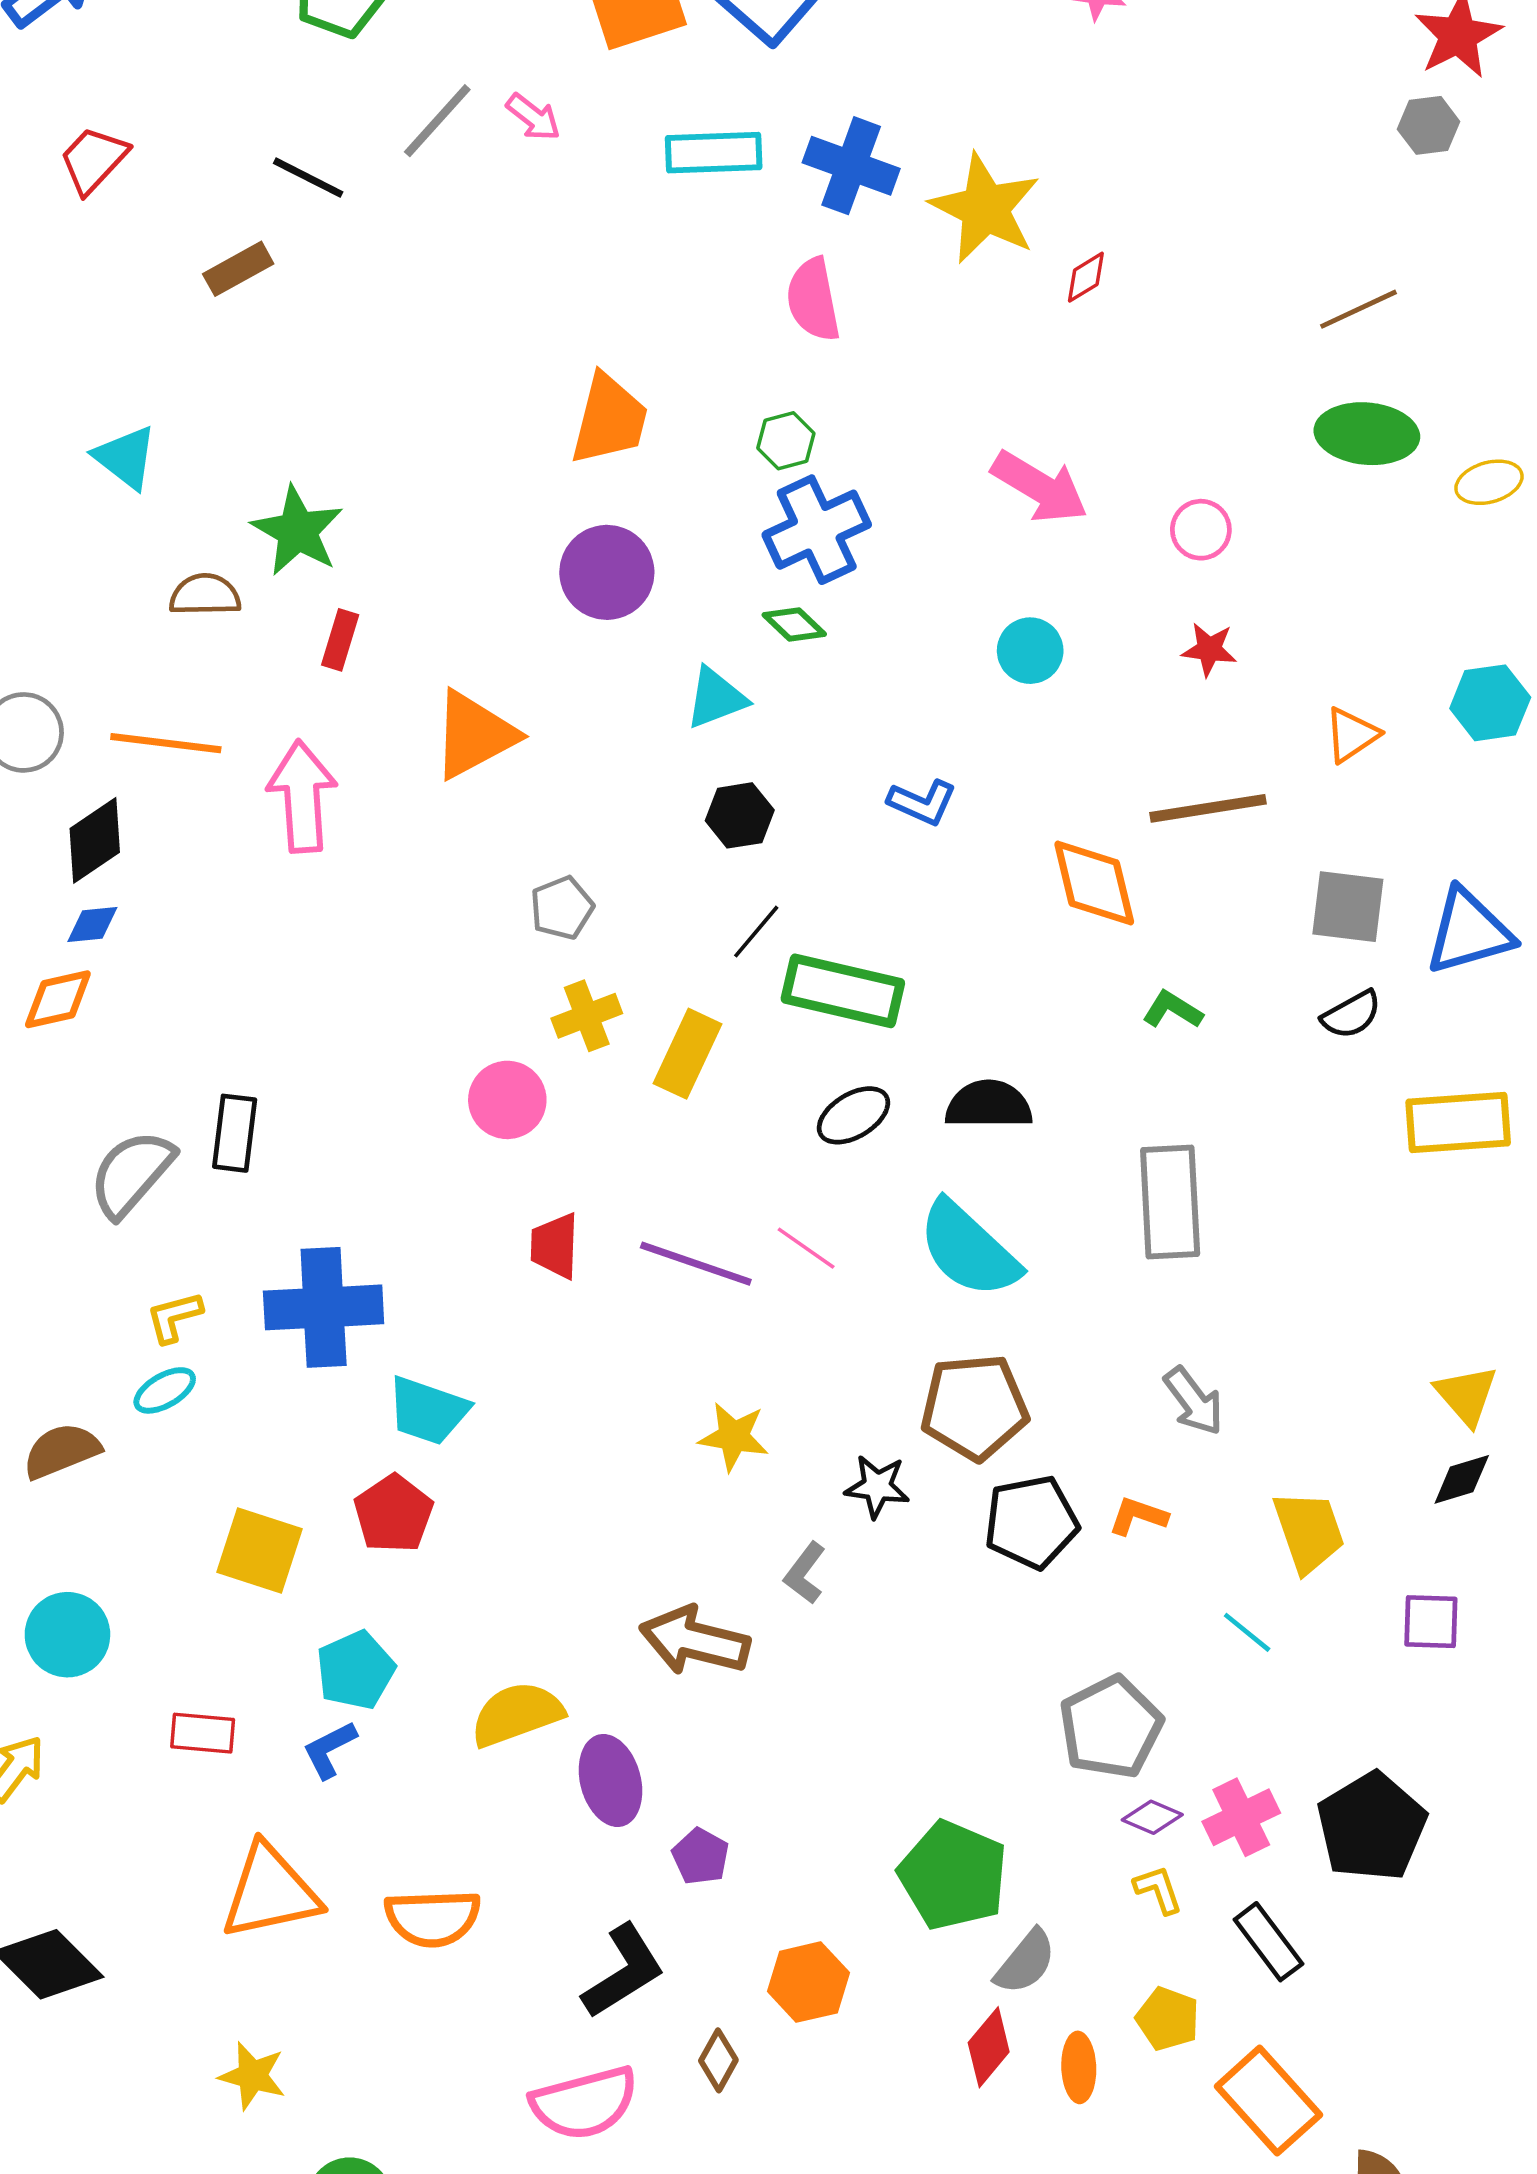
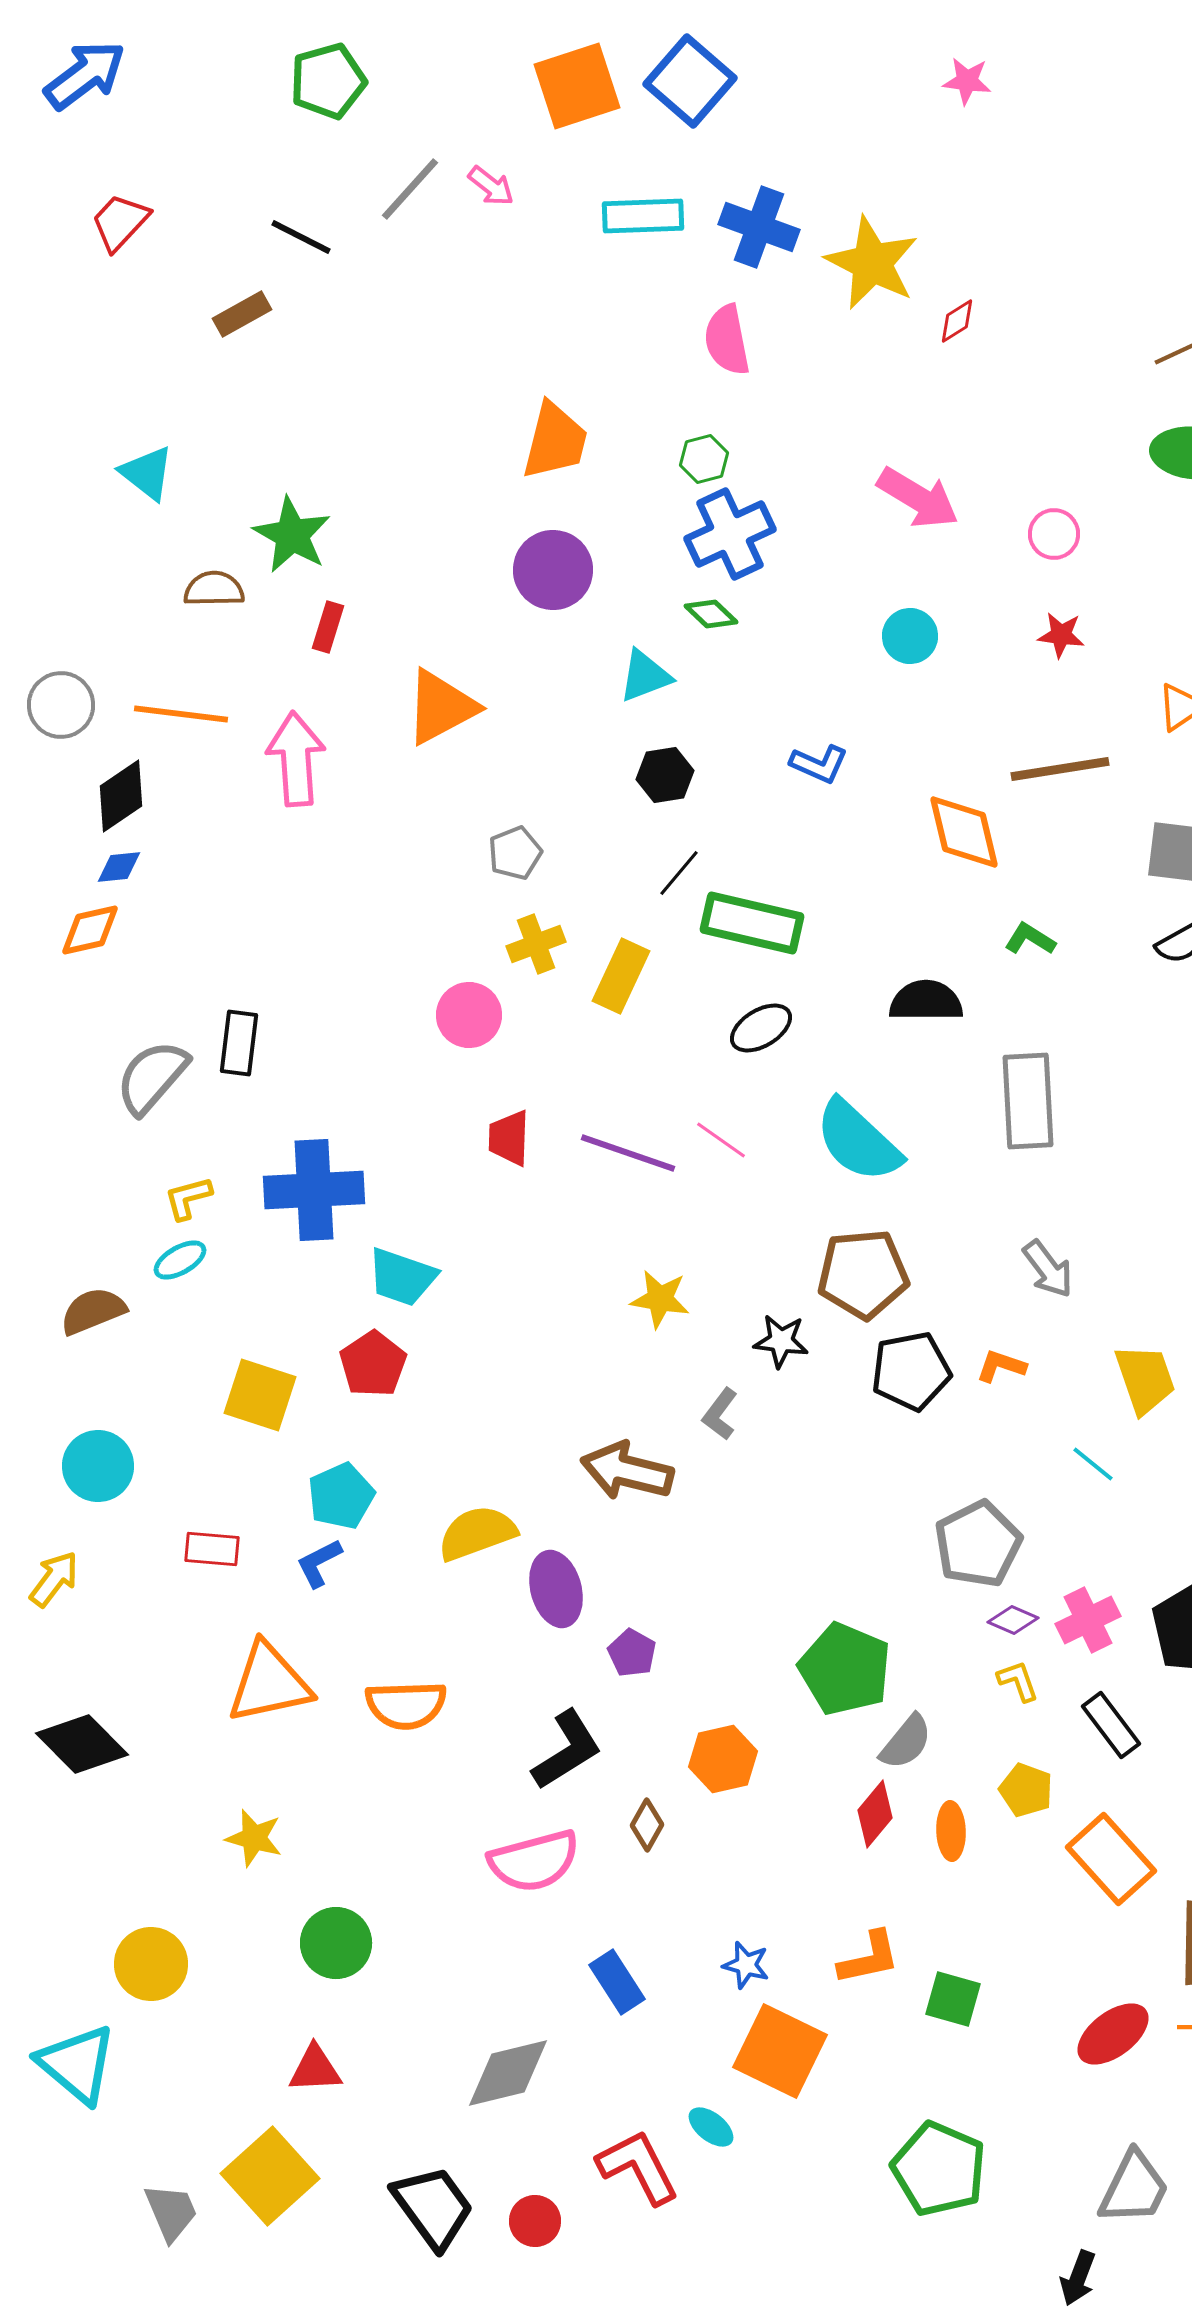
black semicircle: (989, 1105) -> (926, 1001), moved

